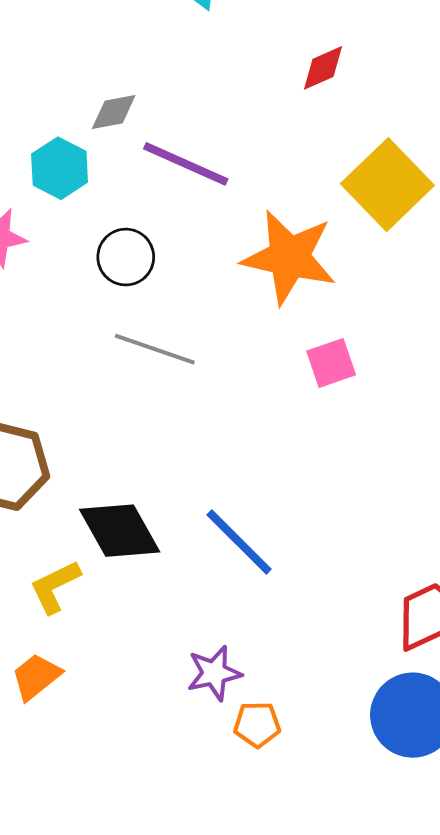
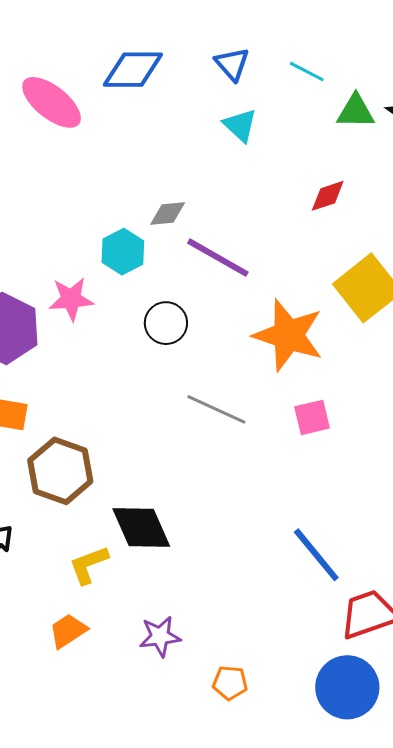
gray line: (155, 349) -> (216, 409), moved
blue line: (239, 542) -> (316, 555), moved
purple star: (214, 673) -> (160, 636), moved

